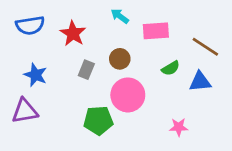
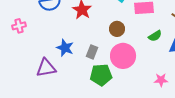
gray rectangle: (86, 70) -> (92, 52), moved
blue star: (35, 75) -> (65, 48), moved

